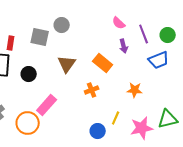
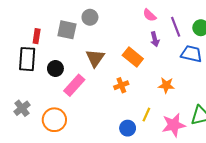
blue trapezoid: (159, 60) -> (191, 54), turned -145
pink rectangle: (47, 105) -> (74, 85), moved

